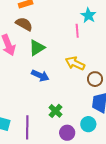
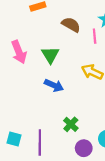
brown semicircle: (24, 24) -> (71, 25), moved
green triangle: (37, 48) -> (50, 55), turned -30

